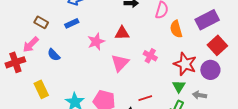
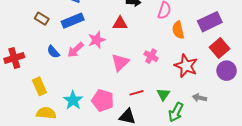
blue rectangle: (72, 23) -> (73, 21), size x1.5
red triangle: (122, 33) -> (120, 23), moved
pink arrow: (31, 45) -> (76, 50), moved
purple circle: (210, 70) -> (227, 71), moved
green triangle: (179, 86) -> (163, 94), moved
red line: (145, 98) -> (136, 93), moved

